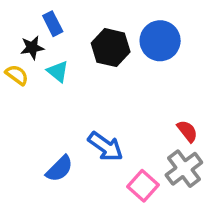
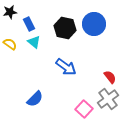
blue rectangle: (53, 24) -> (29, 24), moved
black star: (32, 48) -> (10, 12), moved
blue arrow: (106, 146) -> (66, 67), moved

